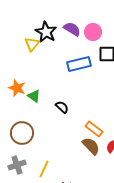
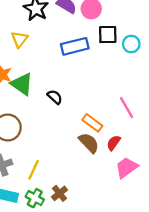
yellow triangle: (32, 44) -> (19, 39), moved
green triangle: (34, 96) -> (22, 84), size x1.5

